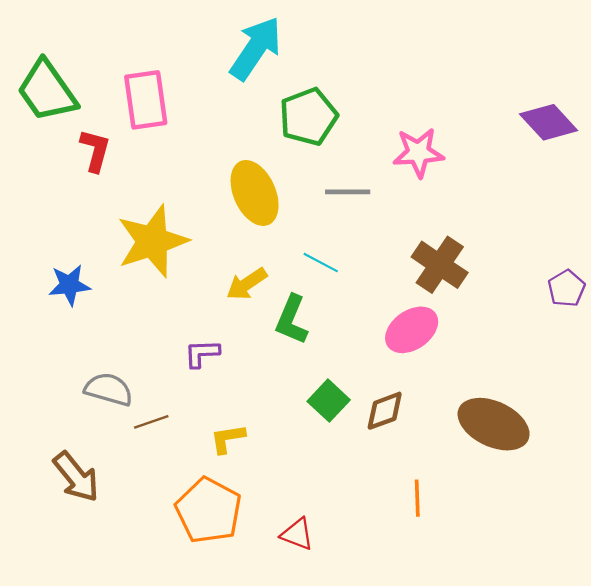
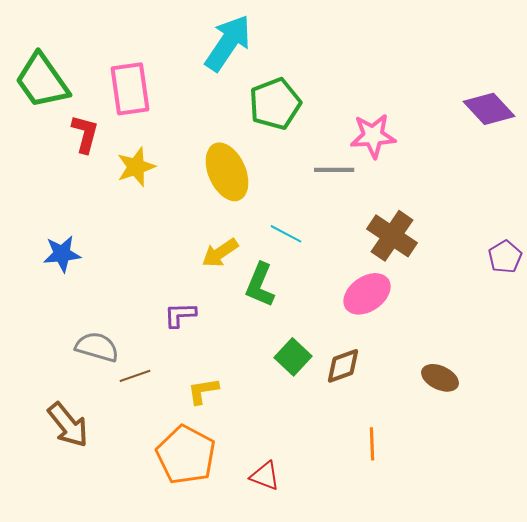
gray line: (348, 192) -> (334, 170), moved
yellow star: (152, 241) -> (136, 167), moved, size x0.6
brown ellipse: (494, 424) -> (440, 378), size x0.6

